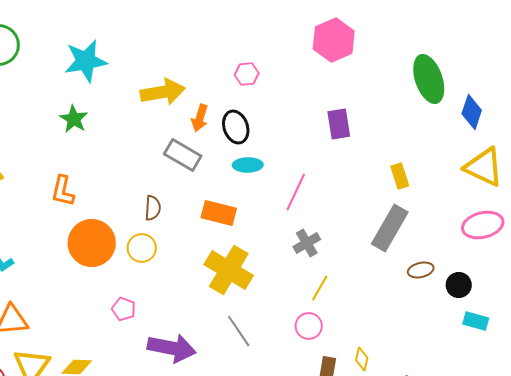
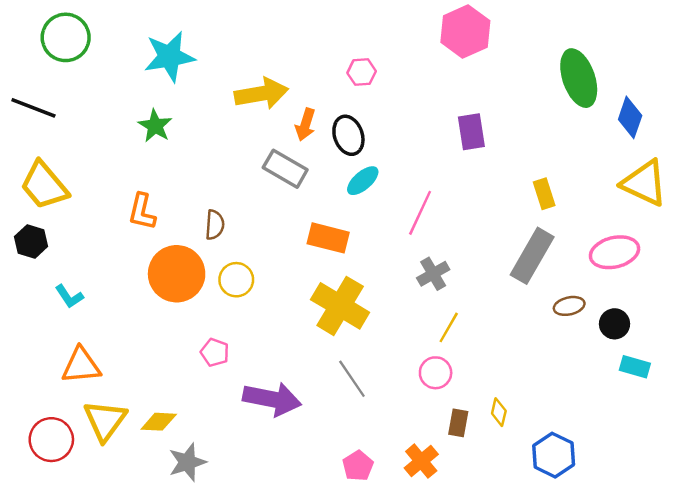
cyan ellipse: (248, 165) -> (363, 181), turned -40
brown semicircle: (153, 208) -> (215, 225), moved
pink ellipse: (483, 225) -> (615, 252), moved

